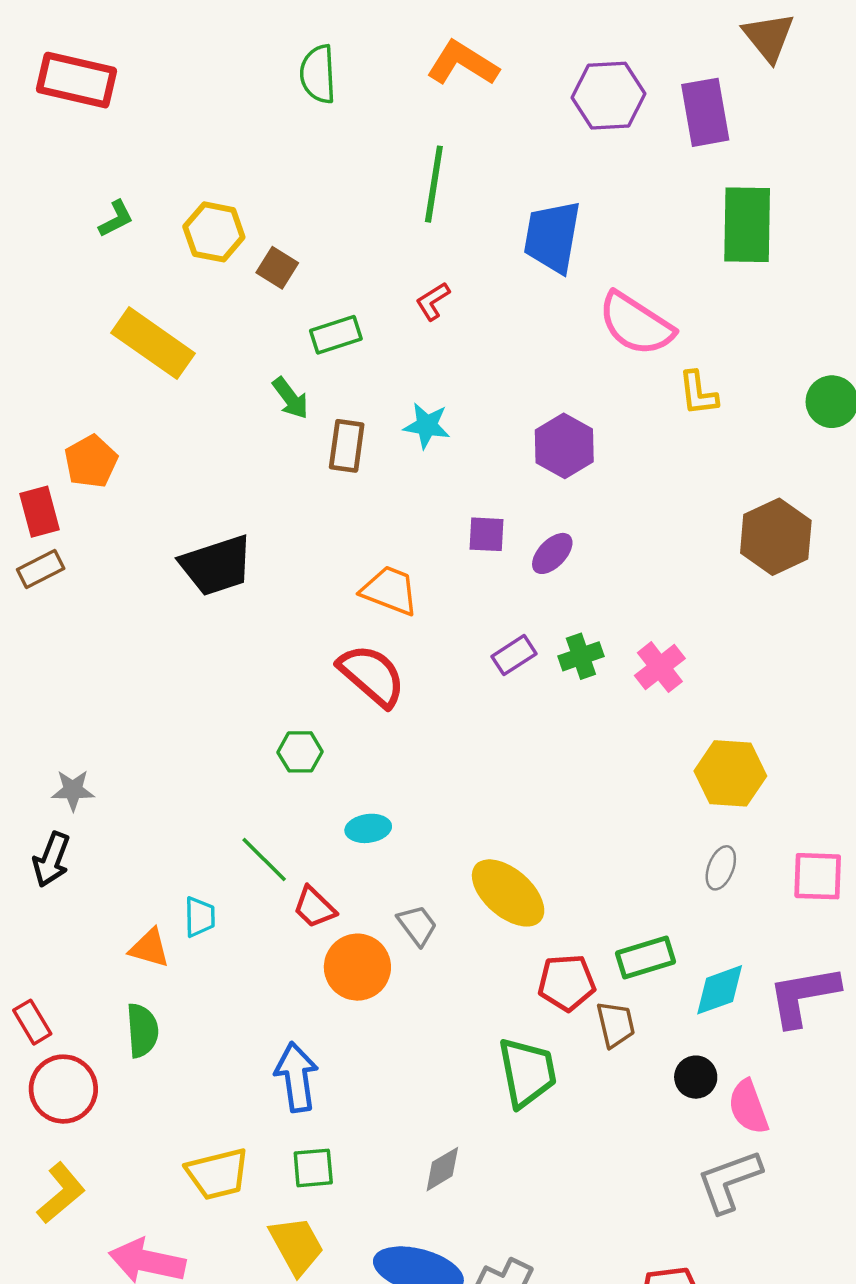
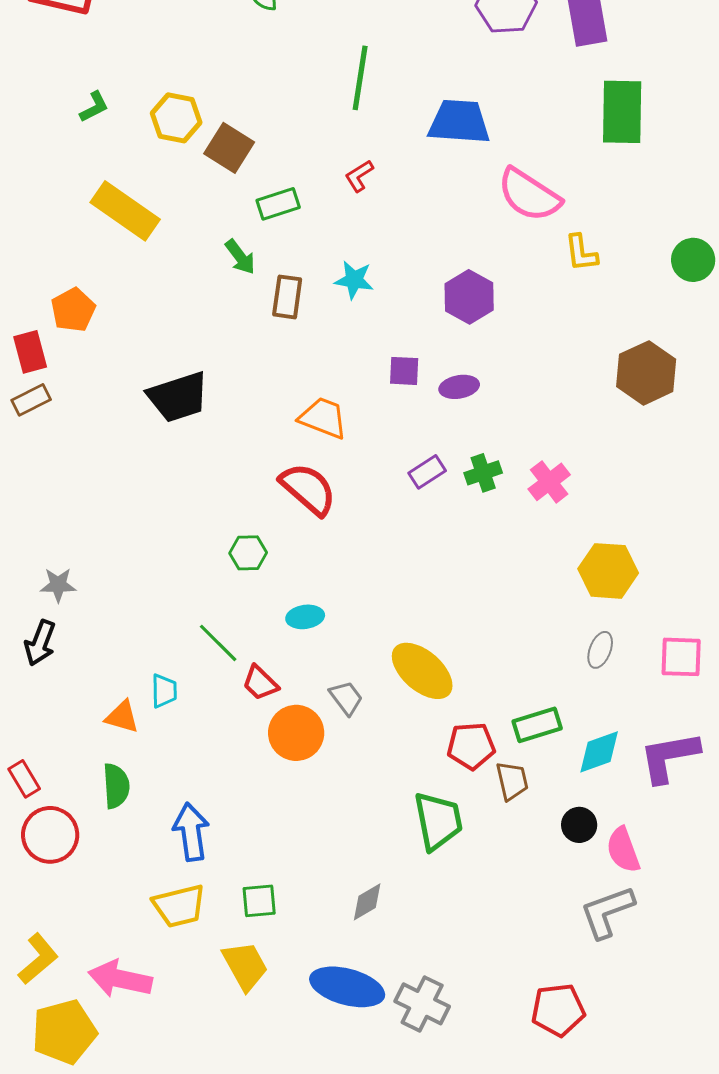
blue trapezoid: (552, 237) -> (459, 122), turned 84
brown square: (277, 268) -> (229, 148), size x1.4
purple ellipse: (552, 553) -> (459, 387), turned 36
blue arrow: (296, 1077) -> (191, 832), moved
yellow L-shape: (61, 1193) -> (38, 959), moved

